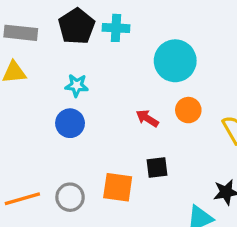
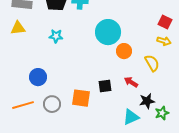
cyan circle: (175, 61) -> (108, 32), moved
red arrow: (147, 118) -> (131, 82), moved
blue circle: (70, 123) -> (38, 77), moved

